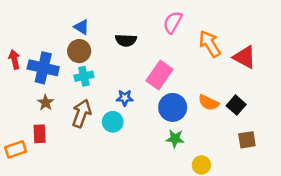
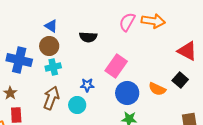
orange arrow: (210, 44) -> (153, 21), moved, turned 130
brown star: (46, 103) -> (10, 93), moved
black square: (236, 105) -> (180, 80), moved

